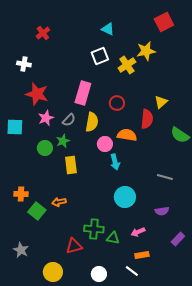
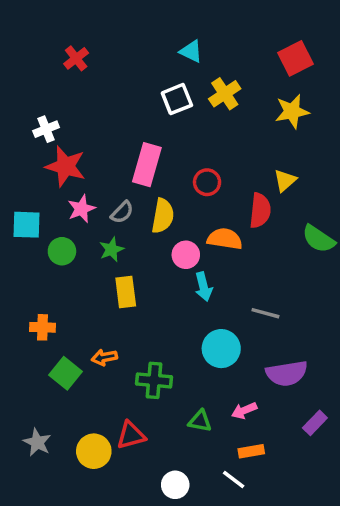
red square: (164, 22) -> (296, 58), moved
yellow star: (146, 51) -> (292, 111), moved
white cross: (24, 64) -> (46, 129), moved, turned -32
yellow cross: (127, 65) -> (225, 94), moved
green circle: (45, 148) -> (62, 251), moved
gray line: (165, 177) -> (265, 313), moved
orange cross: (21, 194) -> (42, 327), moved
purple semicircle: (162, 211) -> (287, 373), size x1.6
green cross: (94, 229) -> (154, 380), moved
yellow circle: (53, 272) -> (94, 451), moved

